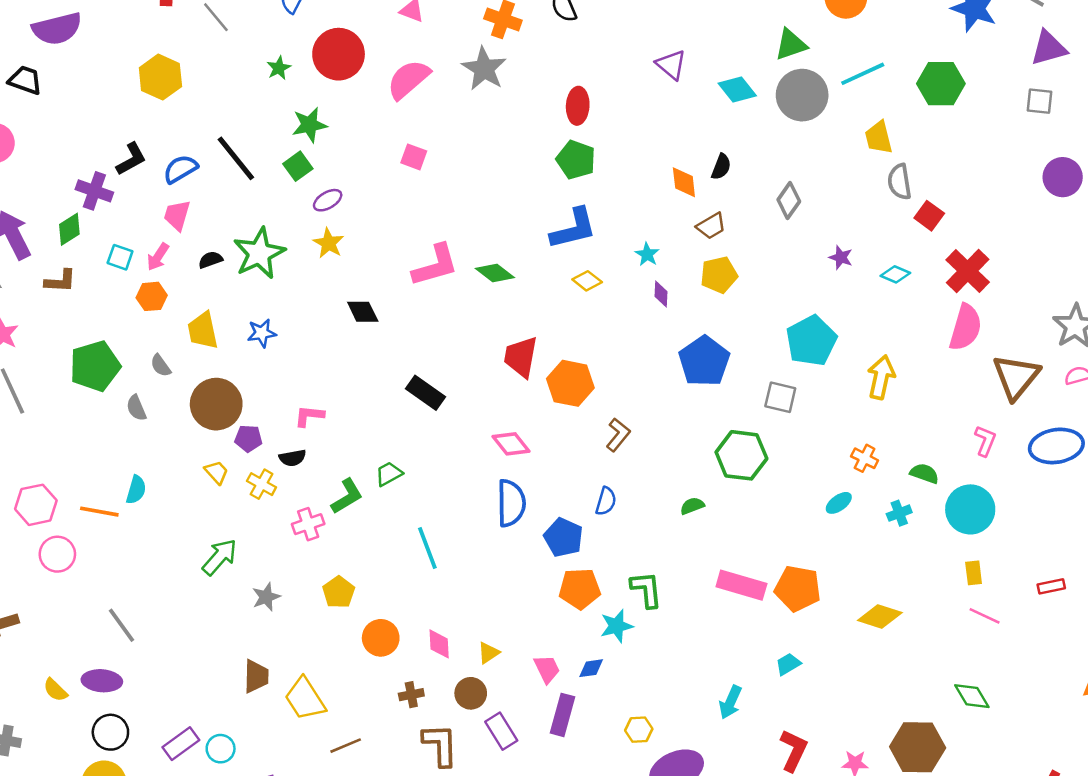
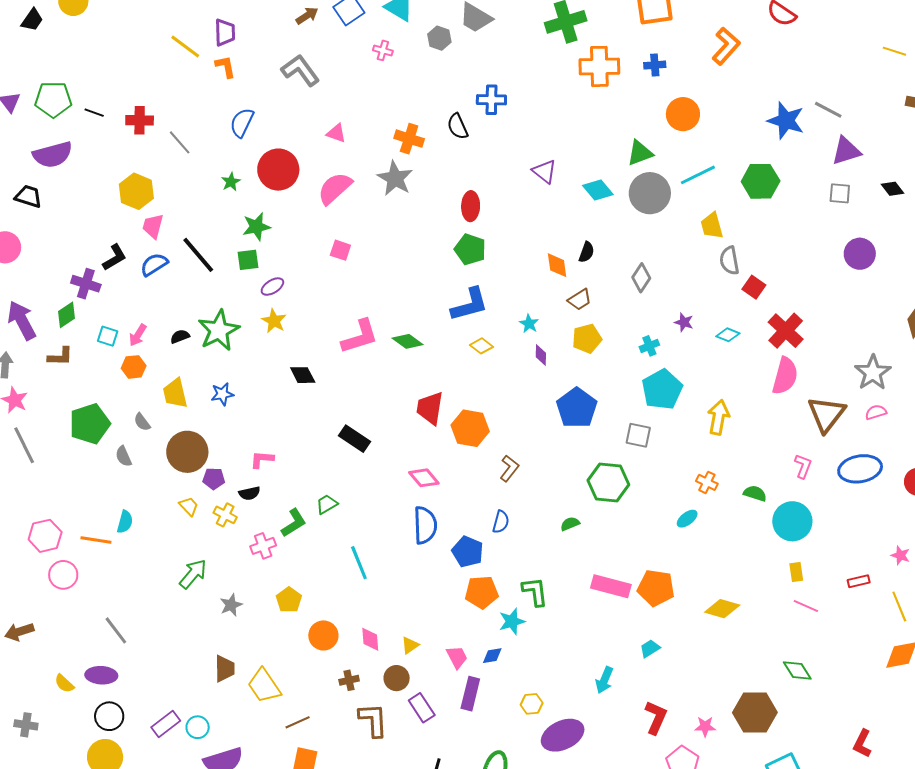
green square: (298, 166) -> (248, 260), turned 30
pink trapezoid: (177, 215) -> (153, 226), moved
cyan cross: (899, 513) -> (649, 346), moved

